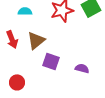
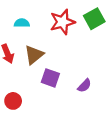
purple semicircle: (82, 68) -> (84, 86), turned 120

